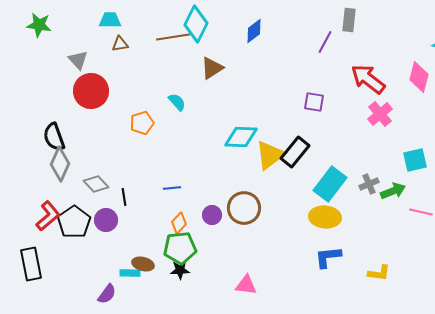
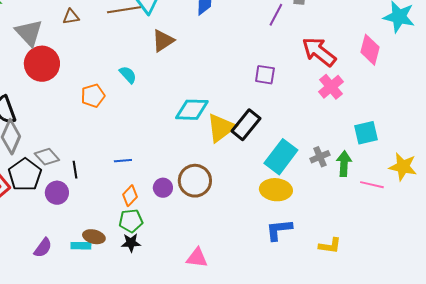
gray triangle: (78, 60) -> (29, 33), size x1.4
green arrow: (393, 191) -> (344, 164), turned -65
black pentagon: (74, 222) -> (25, 175), moved
green pentagon: (180, 248) -> (131, 221), size x0.7
purple semicircle: (107, 294) -> (43, 248), moved

